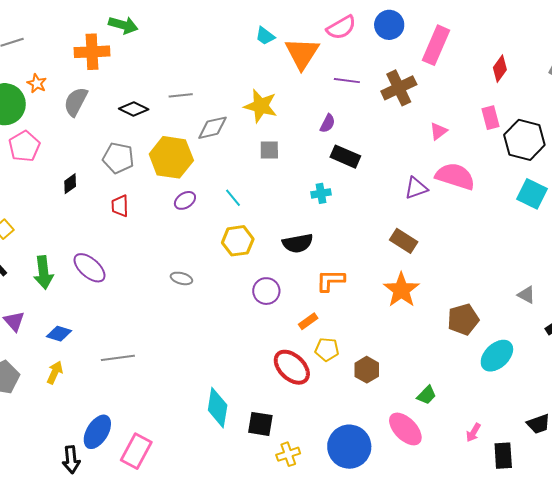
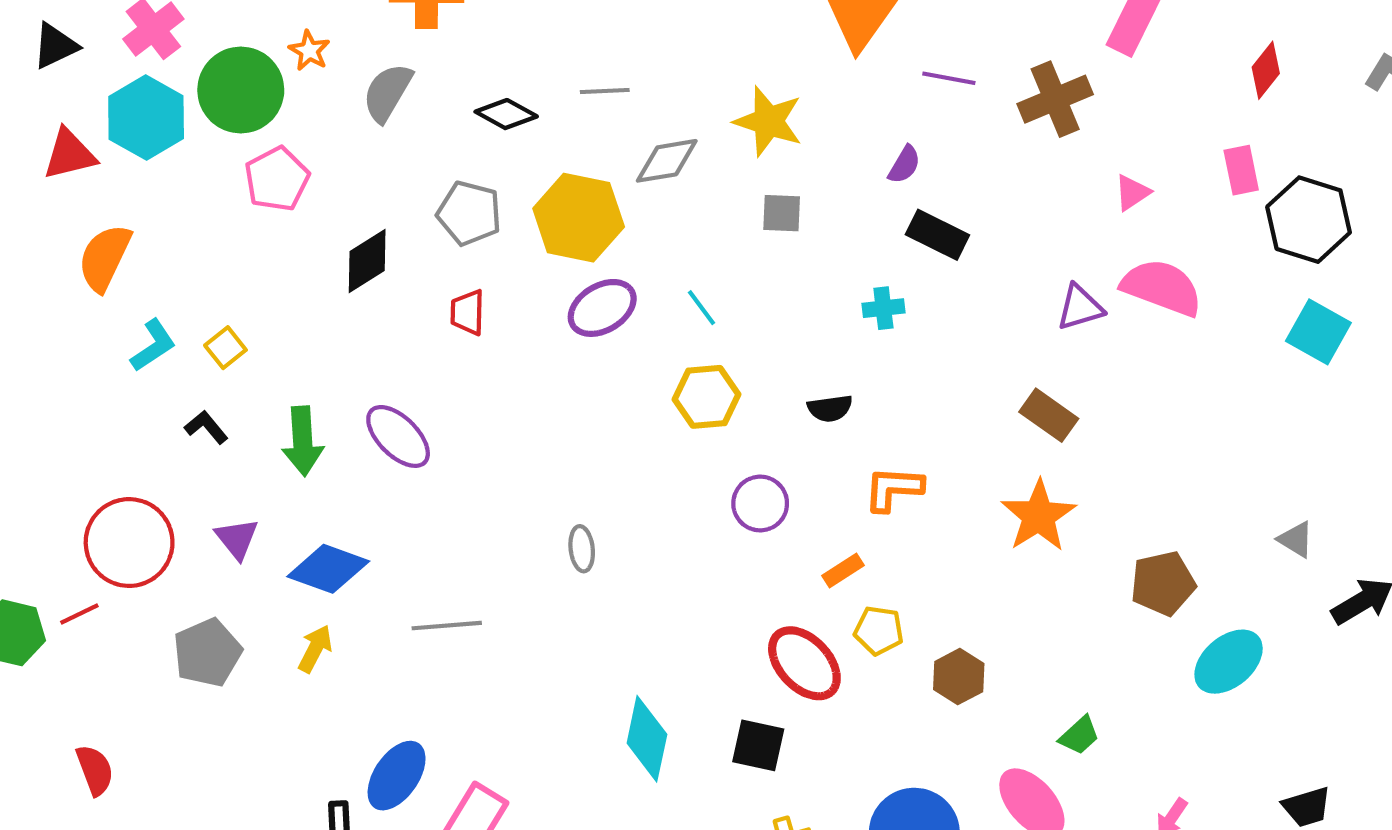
black diamond: (70, 184) -> (367, 261), size x1.5
purple ellipse: (185, 200) -> (602, 308), size x1.5
black semicircle: (298, 243) -> (830, 408), size x0.7
gray ellipse: (181, 278) -> (582, 549), moved, turned 65
blue diamond: (59, 334) -> (328, 569), size x1.5
black square: (260, 424) -> (758, 745), moved

